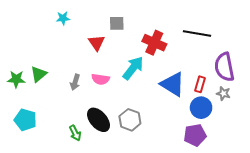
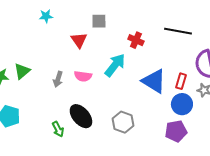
red cross: (154, 43) -> (136, 40), size x0.7
gray hexagon: (130, 120) -> (123, 122), moved

